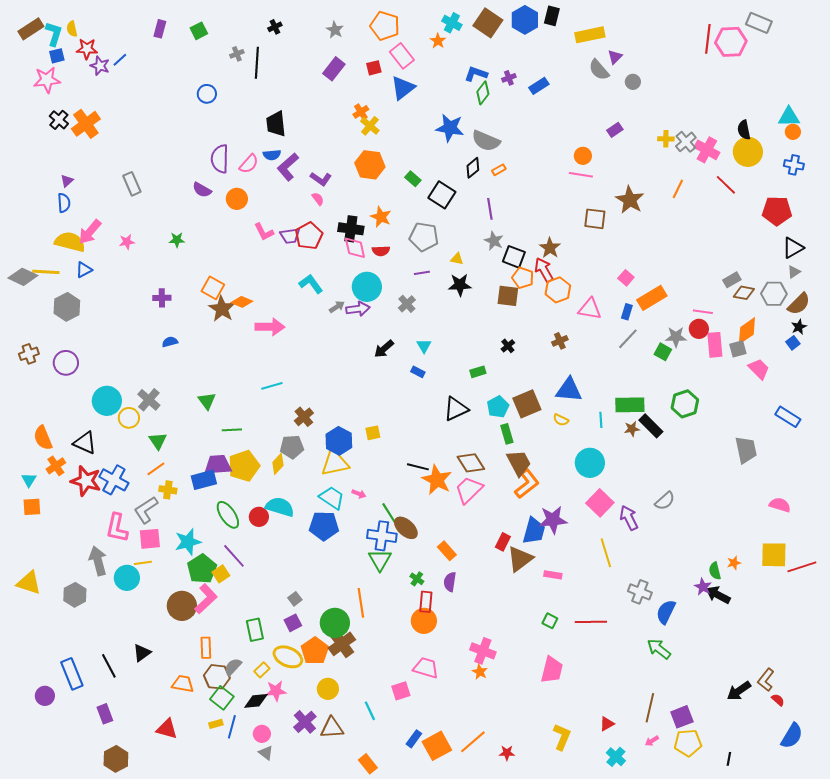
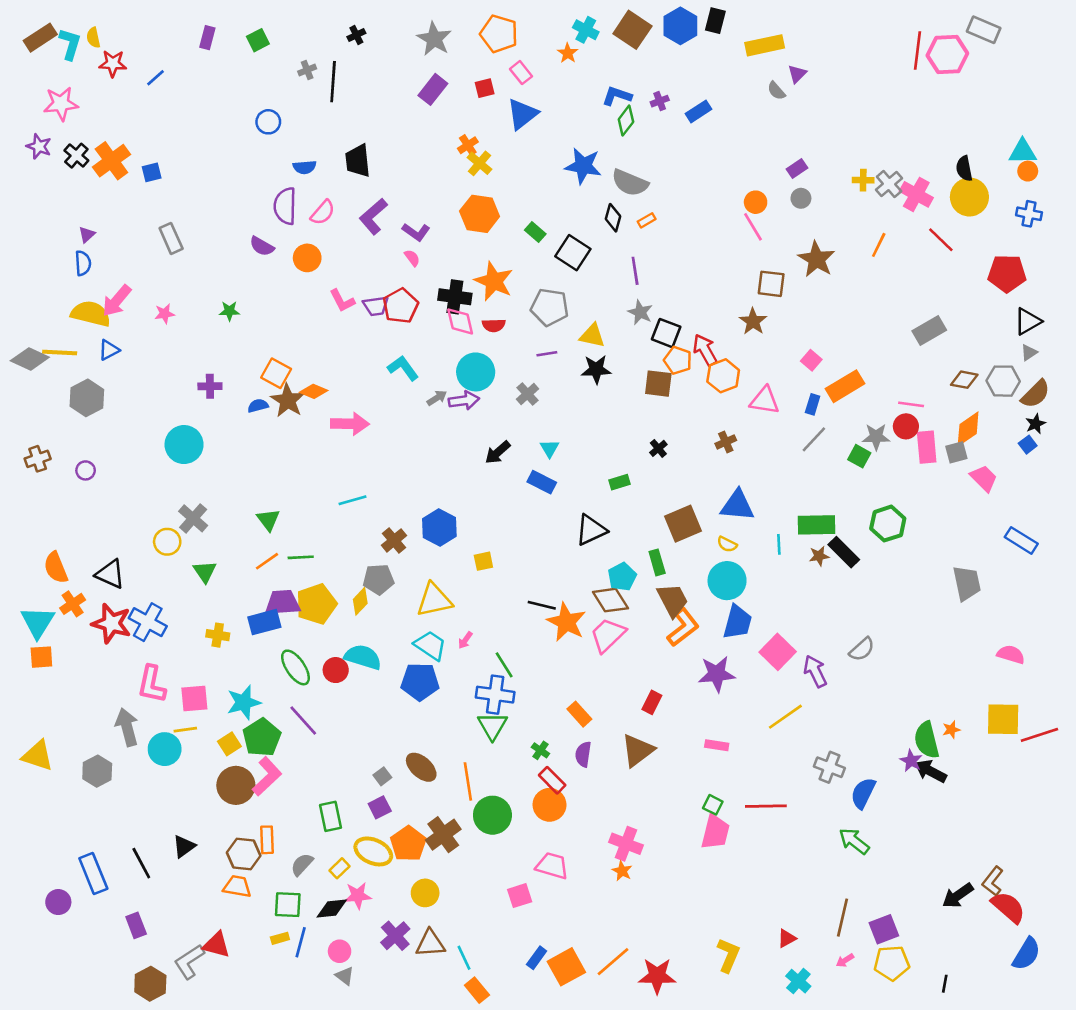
gray star: (335, 30) -> (434, 39), size x1.5
blue square: (57, 56) -> (152, 172), moved
pink rectangle: (402, 56) -> (521, 73), size x0.7
purple star: (100, 66) -> (39, 146), moved
gray semicircle: (599, 70) -> (776, 91), size x0.7
gray circle: (633, 82) -> (801, 198), moved
blue semicircle: (272, 155) -> (305, 167), moved
black diamond: (473, 168) -> (613, 218), turned -35
pink line: (581, 175) -> (753, 227), turned 50
orange star: (381, 217) -> (494, 281), size x1.4
brown star: (550, 248) -> (753, 321), moved
yellow triangle: (457, 259) -> (592, 336), size x1.5
gray rectangle: (732, 280) -> (929, 330), moved, size x1.4
blue semicircle: (170, 342) -> (258, 406), moved
purple circle: (66, 363) -> (86, 470), size x0.6
blue rectangle: (418, 372) -> (542, 482), size x1.5
cyan circle: (107, 401) -> (184, 445), moved
cyan pentagon: (498, 407) -> (622, 577), moved
blue hexagon: (339, 441) -> (439, 527), moved
cyan circle: (590, 463) -> (727, 581), moved
orange line: (156, 469) -> (267, 561), moved
cyan triangle: (29, 480) -> (38, 622), size x1.8
pink arrow: (359, 494) -> (465, 640), turned 104
gray L-shape: (146, 510) -> (189, 962), moved
brown ellipse: (406, 528) -> (421, 767), moved
blue trapezoid: (534, 531) -> (737, 622), moved
yellow line: (606, 553) -> (785, 717), turned 72
brown triangle: (520, 559) -> (638, 750), moved
green semicircle: (715, 571) -> (927, 740), size x1.6
yellow square: (221, 574) -> (229, 744), moved
red rectangle: (426, 602) -> (552, 780), turned -50
green circle: (335, 623) -> (492, 815), moved
pink trapezoid: (552, 670) -> (715, 832), moved
brown hexagon: (217, 677) -> (244, 854), moved
green square: (222, 698) -> (288, 905), turned -35
red semicircle: (778, 700) -> (1008, 907), size x2.0
cyan line: (370, 711) -> (464, 958), moved
red star: (507, 753) -> (657, 976), size x1.8

